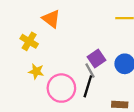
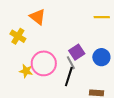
yellow star: (36, 71) -> (26, 71), moved
pink circle: (61, 88) -> (44, 63), moved

